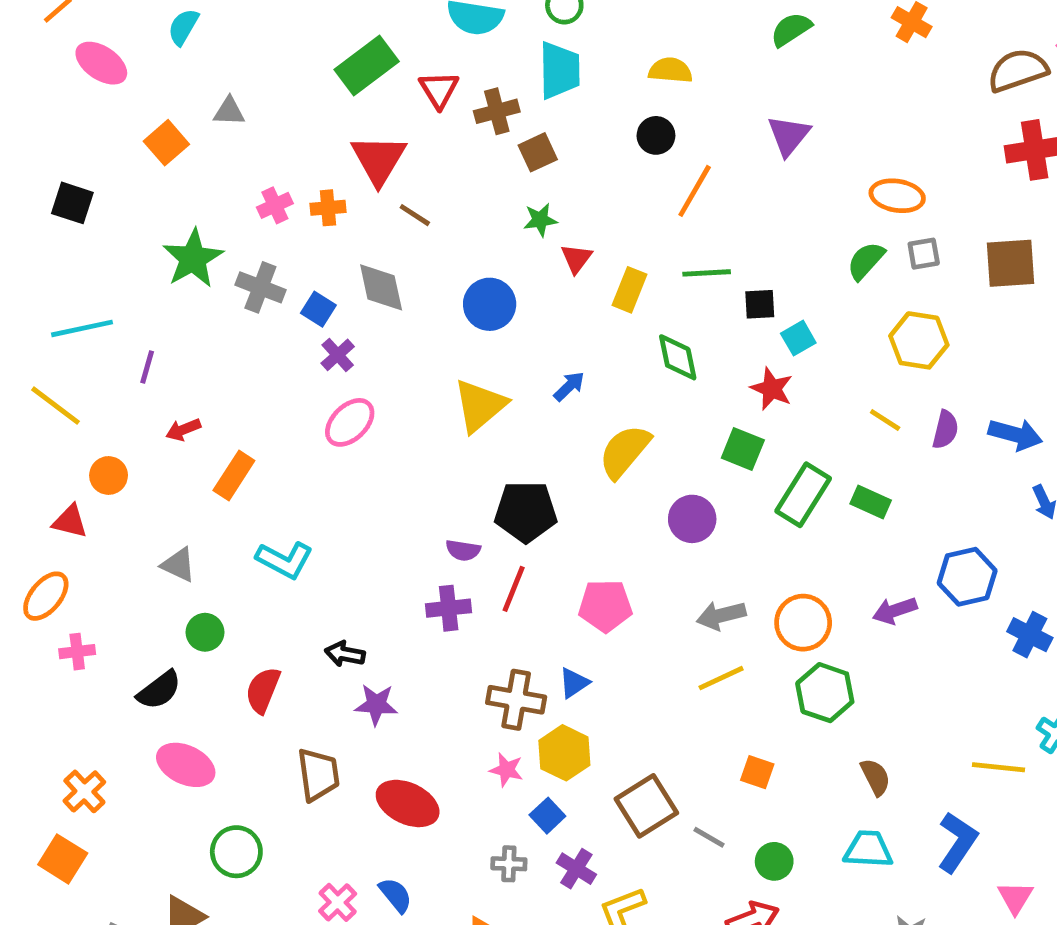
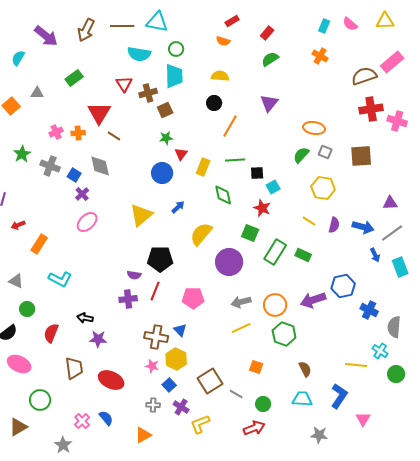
green rectangle: (367, 66) -> (74, 78), moved, size x0.7
gray square: (924, 254) -> (325, 152), turned 32
green star: (193, 258) -> (22, 154), size x0.7
blue circle: (490, 304) -> (162, 173), moved
purple circle: (692, 519) -> (229, 262), size x1.4
purple arrow: (895, 611) -> (313, 300), size x1.4
blue triangle: (574, 683) -> (180, 330), turned -40

